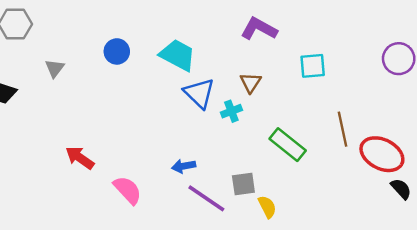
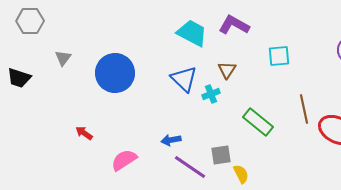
blue circle: (117, 51) -> (115, 73), moved, size x1.8
cyan trapezoid: (178, 55) -> (192, 33), moved
red arrow: (80, 158) -> (84, 133), size x0.7
pink semicircle: (128, 190) -> (124, 160), turned -80

